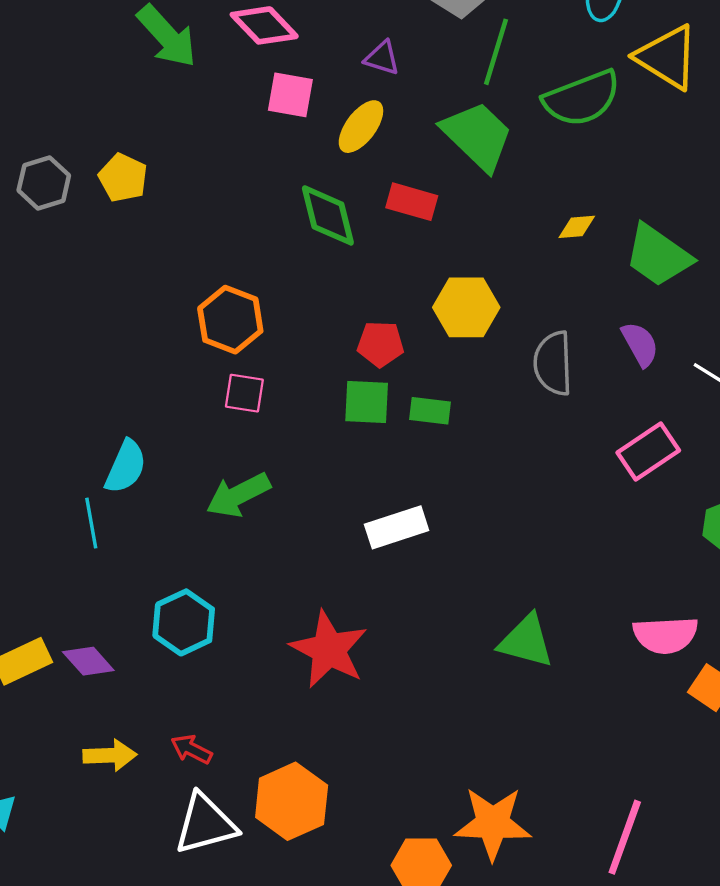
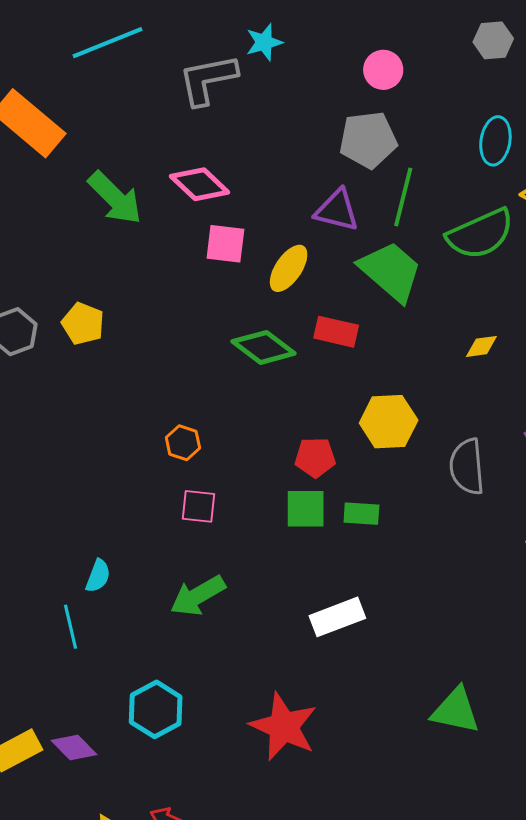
purple triangle: (382, 58) -> (337, 210), moved, size x1.4
green diamond: (328, 215) -> (264, 347), turned -36
orange hexagon: (230, 320) -> (183, 443), size x0.6
cyan semicircle: (126, 467) -> (98, 576), size x0.7

